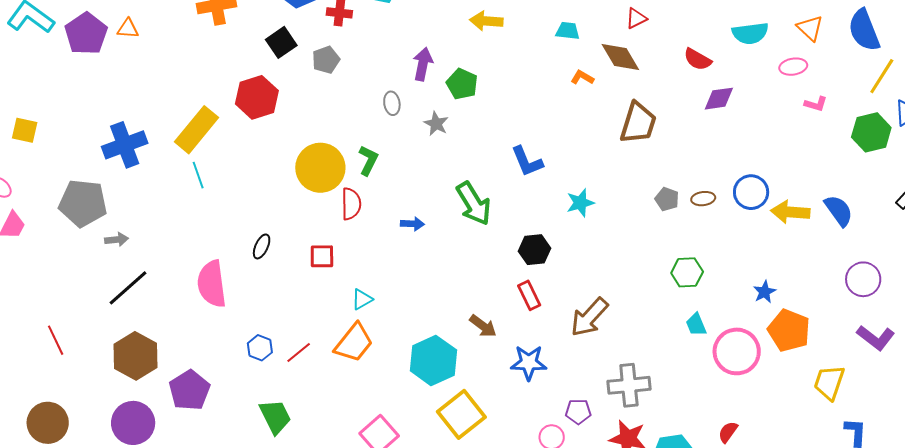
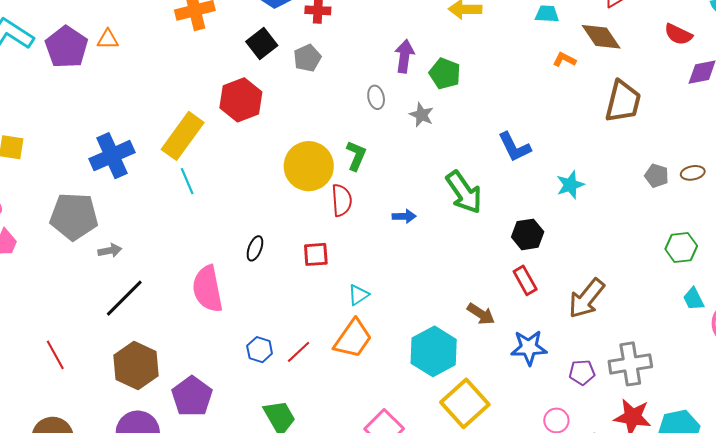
purple pentagon: (578, 412) -> (582, 372), moved

